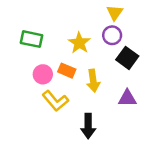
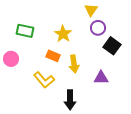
purple circle: (112, 35) -> (98, 28), moved
black square: (127, 58) -> (112, 46), moved
pink circle: (43, 74) -> (11, 59), moved

